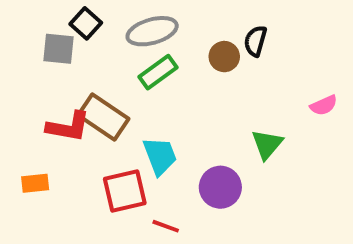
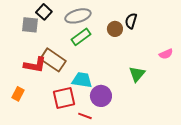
cyan trapezoid: (160, 156) -> (82, 80), turned -60
orange rectangle: (35, 183) -> (18, 94), turned -56
purple circle: (220, 187) -> (101, 96), moved

